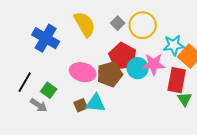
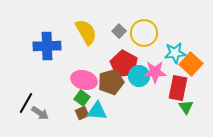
blue cross: (46, 38) -> (47, 46), turned -32
black line: (25, 82) -> (26, 103), moved
green square: (49, 90) -> (82, 98), moved

